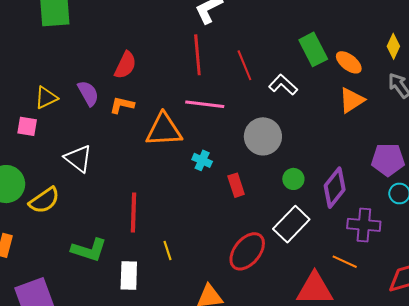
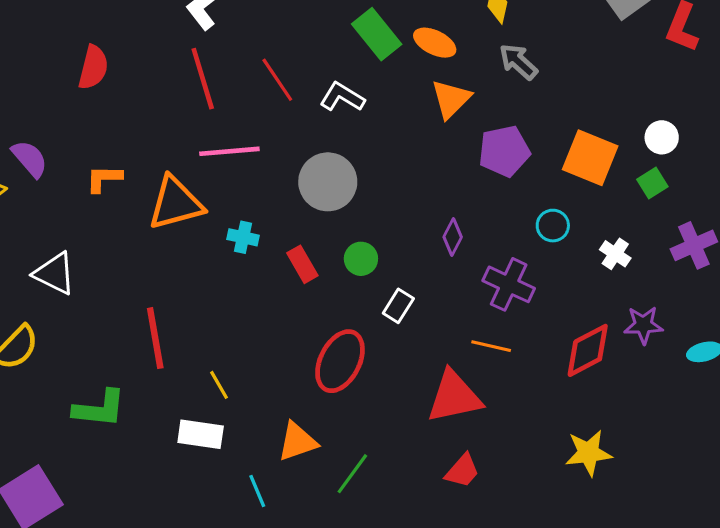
red semicircle: (125, 65) -> (93, 67), moved
purple semicircle: (88, 93) -> (30, 159), moved
purple pentagon: (388, 160) -> (504, 151), moved
green circle: (293, 179) -> (361, 259), moved
purple diamond: (335, 188) -> (453, 237), size x0.6
white rectangle: (291, 224) -> (398, 306), size x0.6
purple cross: (364, 225) -> (509, 284), turned 32
white rectangle: (129, 276) -> (201, 434), moved, turned -72

